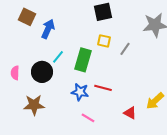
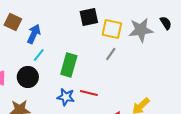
yellow square: (104, 41) -> (112, 29), moved, size x1.5
cyan line: (58, 57) -> (39, 55), moved

